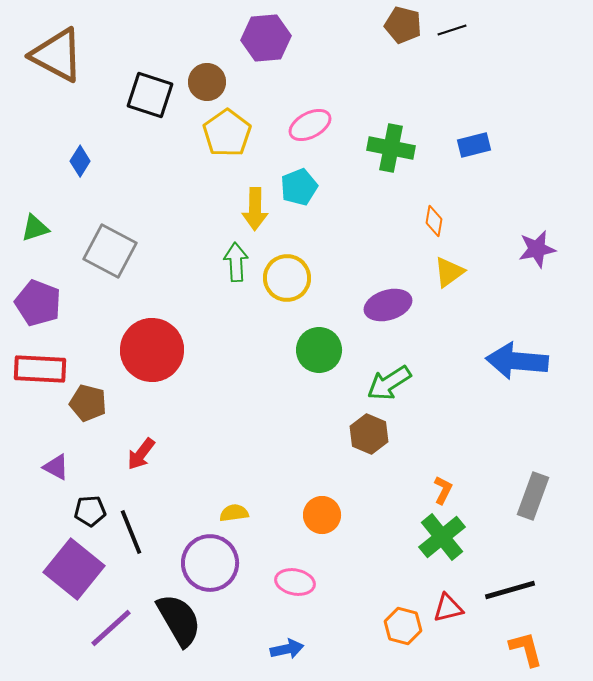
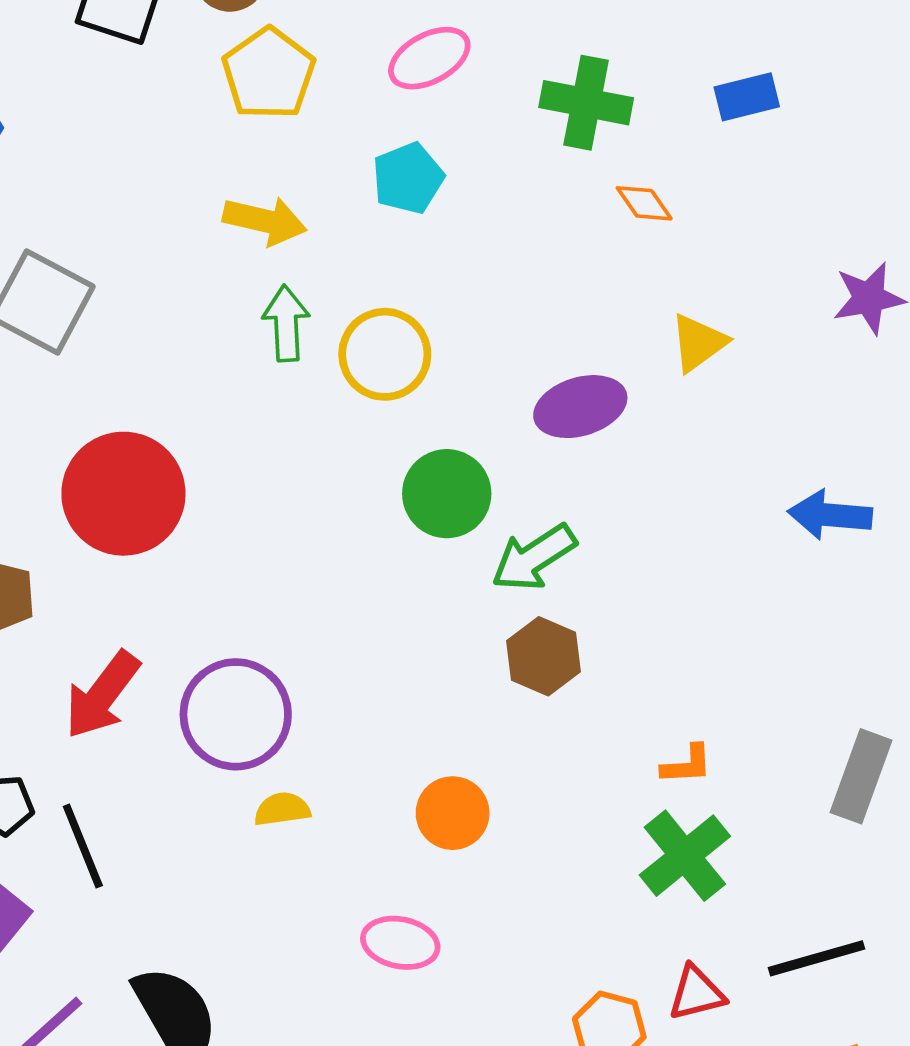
yellow arrow: (255, 209) -> (265, 221), moved, turned -78
orange diamond: (434, 221) -> (644, 203), moved, turned -44
blue arrow: (517, 361) -> (830, 515), size x0.7
green arrow: (389, 383) -> (534, 558), moved
red arrow: (141, 454) -> (102, 695), size x1.4
orange L-shape: (443, 490) -> (687, 765), turned 60
purple circle: (210, 563) -> (236, 714), moved

